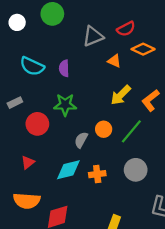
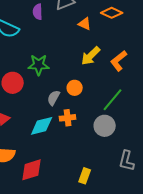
purple semicircle: (64, 68) -> (38, 12), moved
green line: (131, 131) -> (113, 100), moved
orange cross: (97, 174) -> (68, 118), moved

